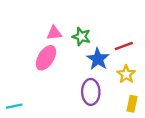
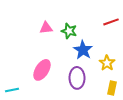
red line: (124, 46) -> (111, 22), moved
pink ellipse: (46, 58) -> (42, 70), moved

